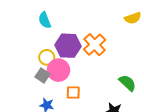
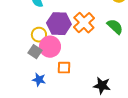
green semicircle: (127, 83) -> (115, 27), moved

